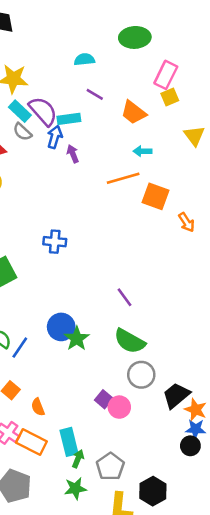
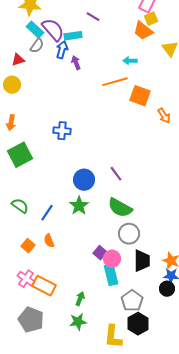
orange trapezoid: (134, 112) -> (143, 31), moved
gray semicircle: (22, 132) -> (37, 46), turned -98
blue circle: (61, 327) -> (84, 180), moved
blue line: (20, 348) -> (47, 213), moved
black trapezoid: (176, 395) -> (142, 261), moved, turned 130
orange semicircle: (38, 407) -> (49, 241), moved
cyan rectangle: (69, 442) -> (111, 275), moved
gray pentagon: (110, 466) -> (132, 301), moved

